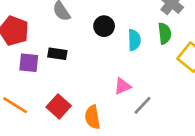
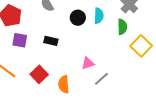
cyan semicircle: (134, 40) -> (99, 16), moved
black rectangle: (57, 54) -> (51, 41), moved

